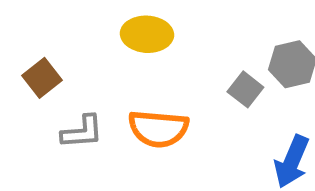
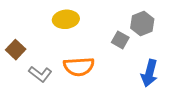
gray L-shape: (82, 132) -> (40, 74), turned 50

